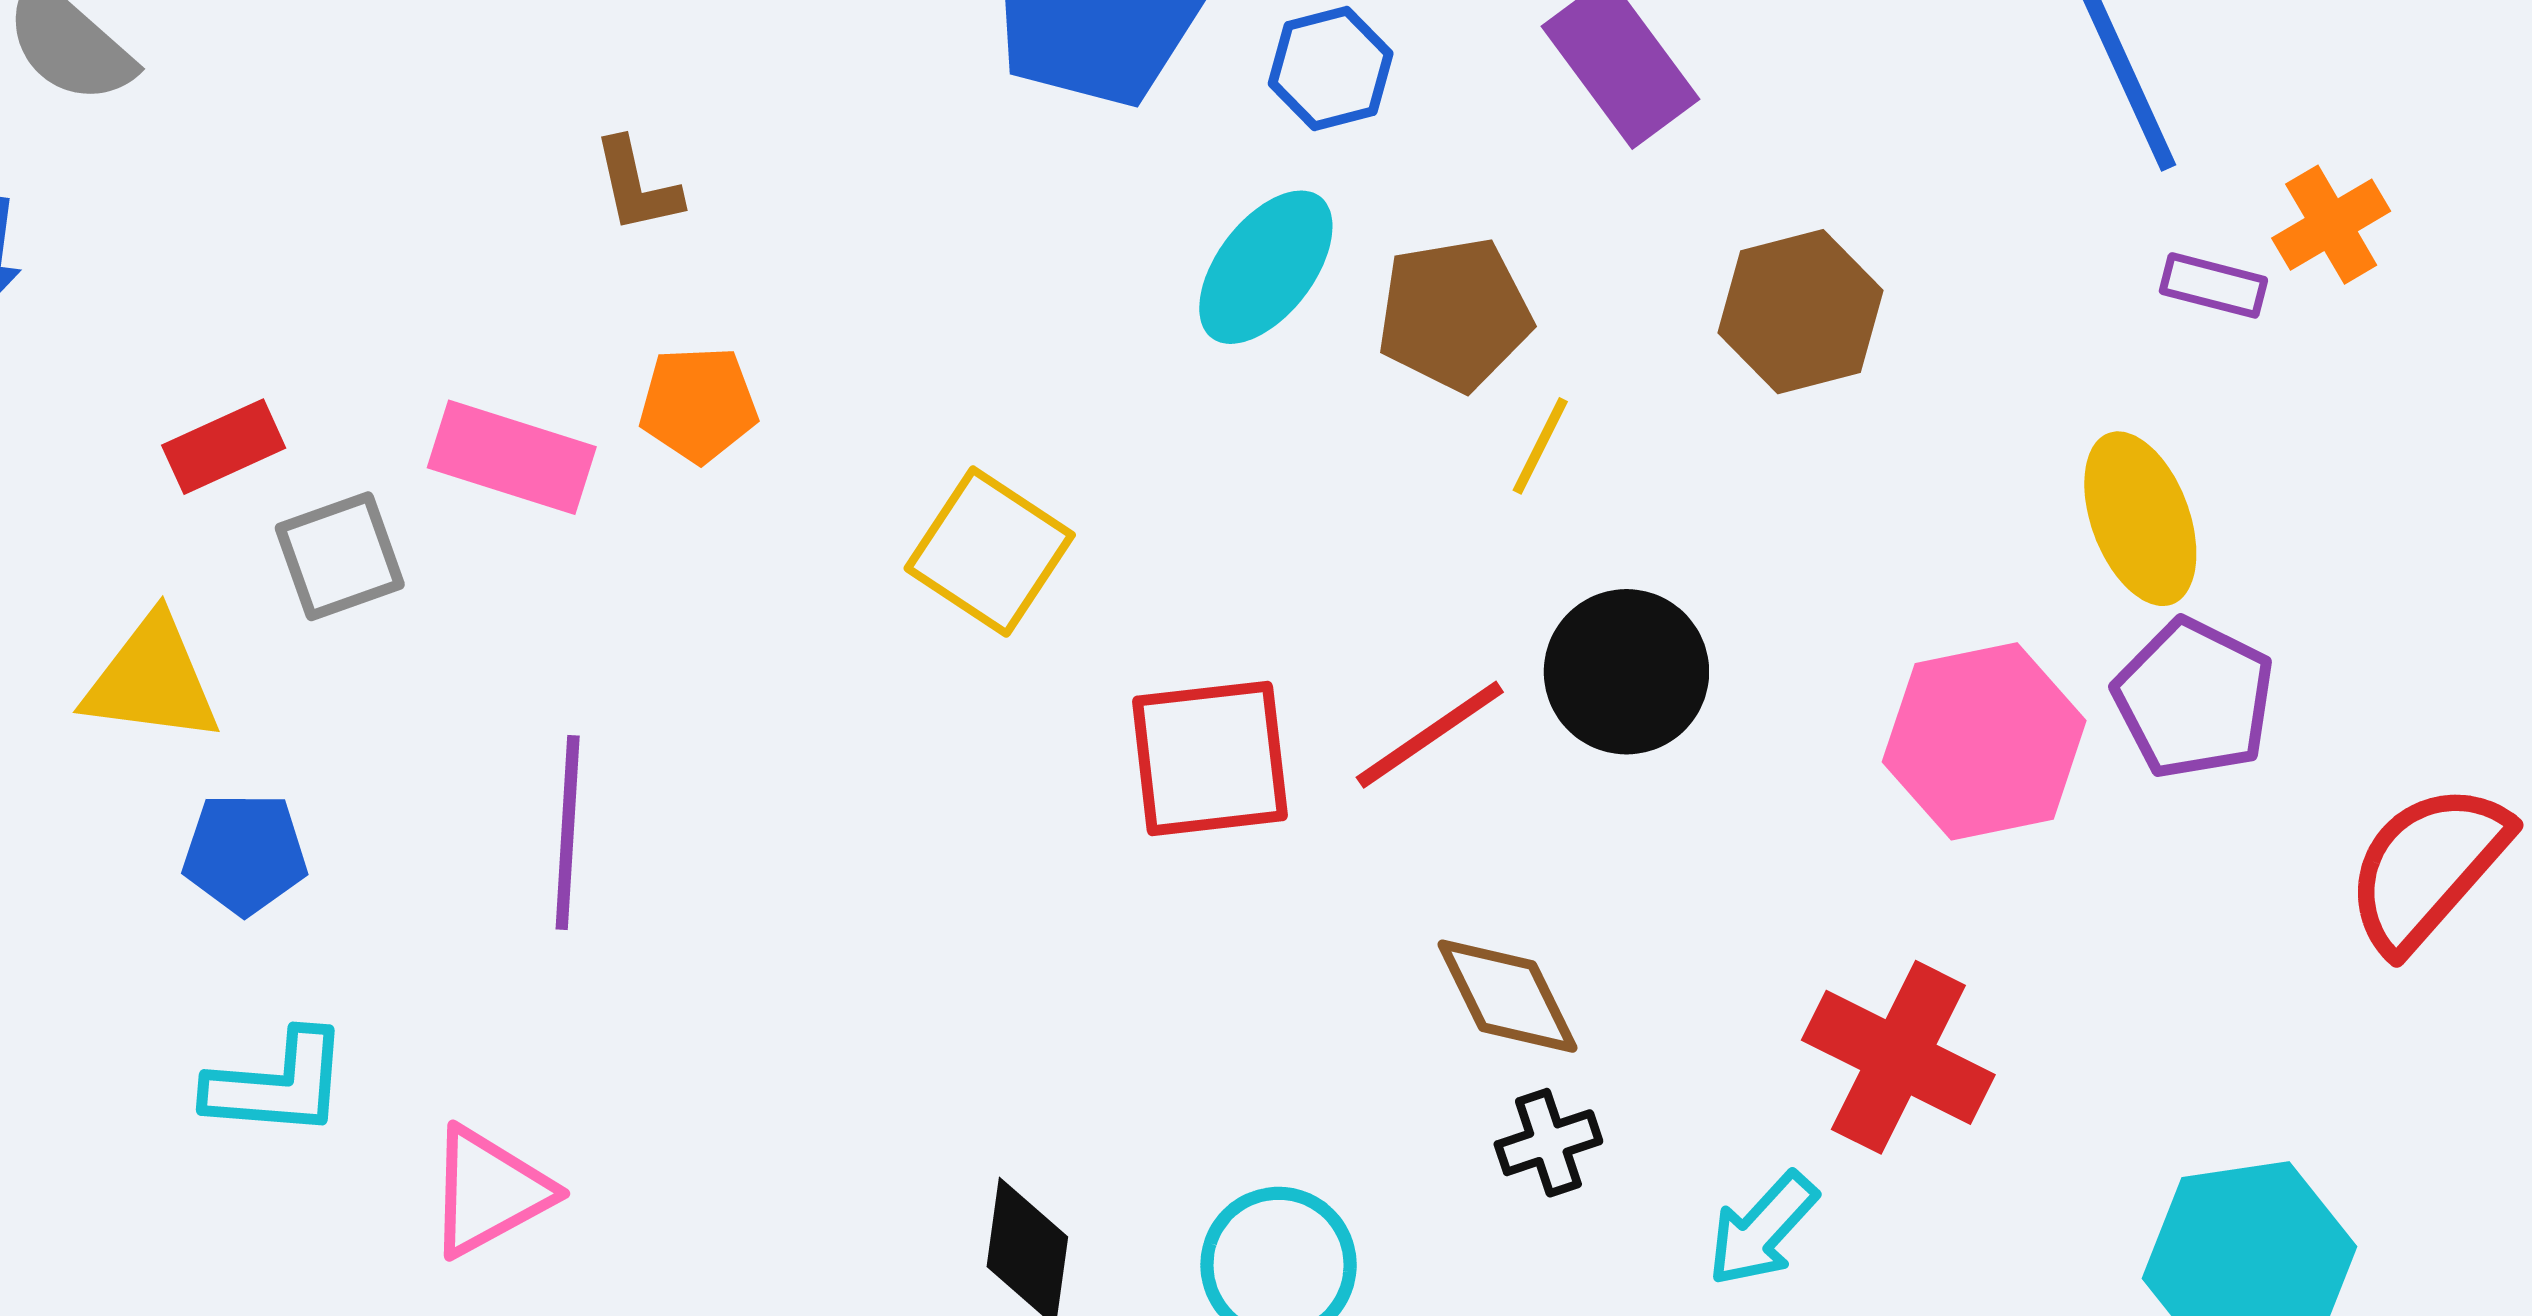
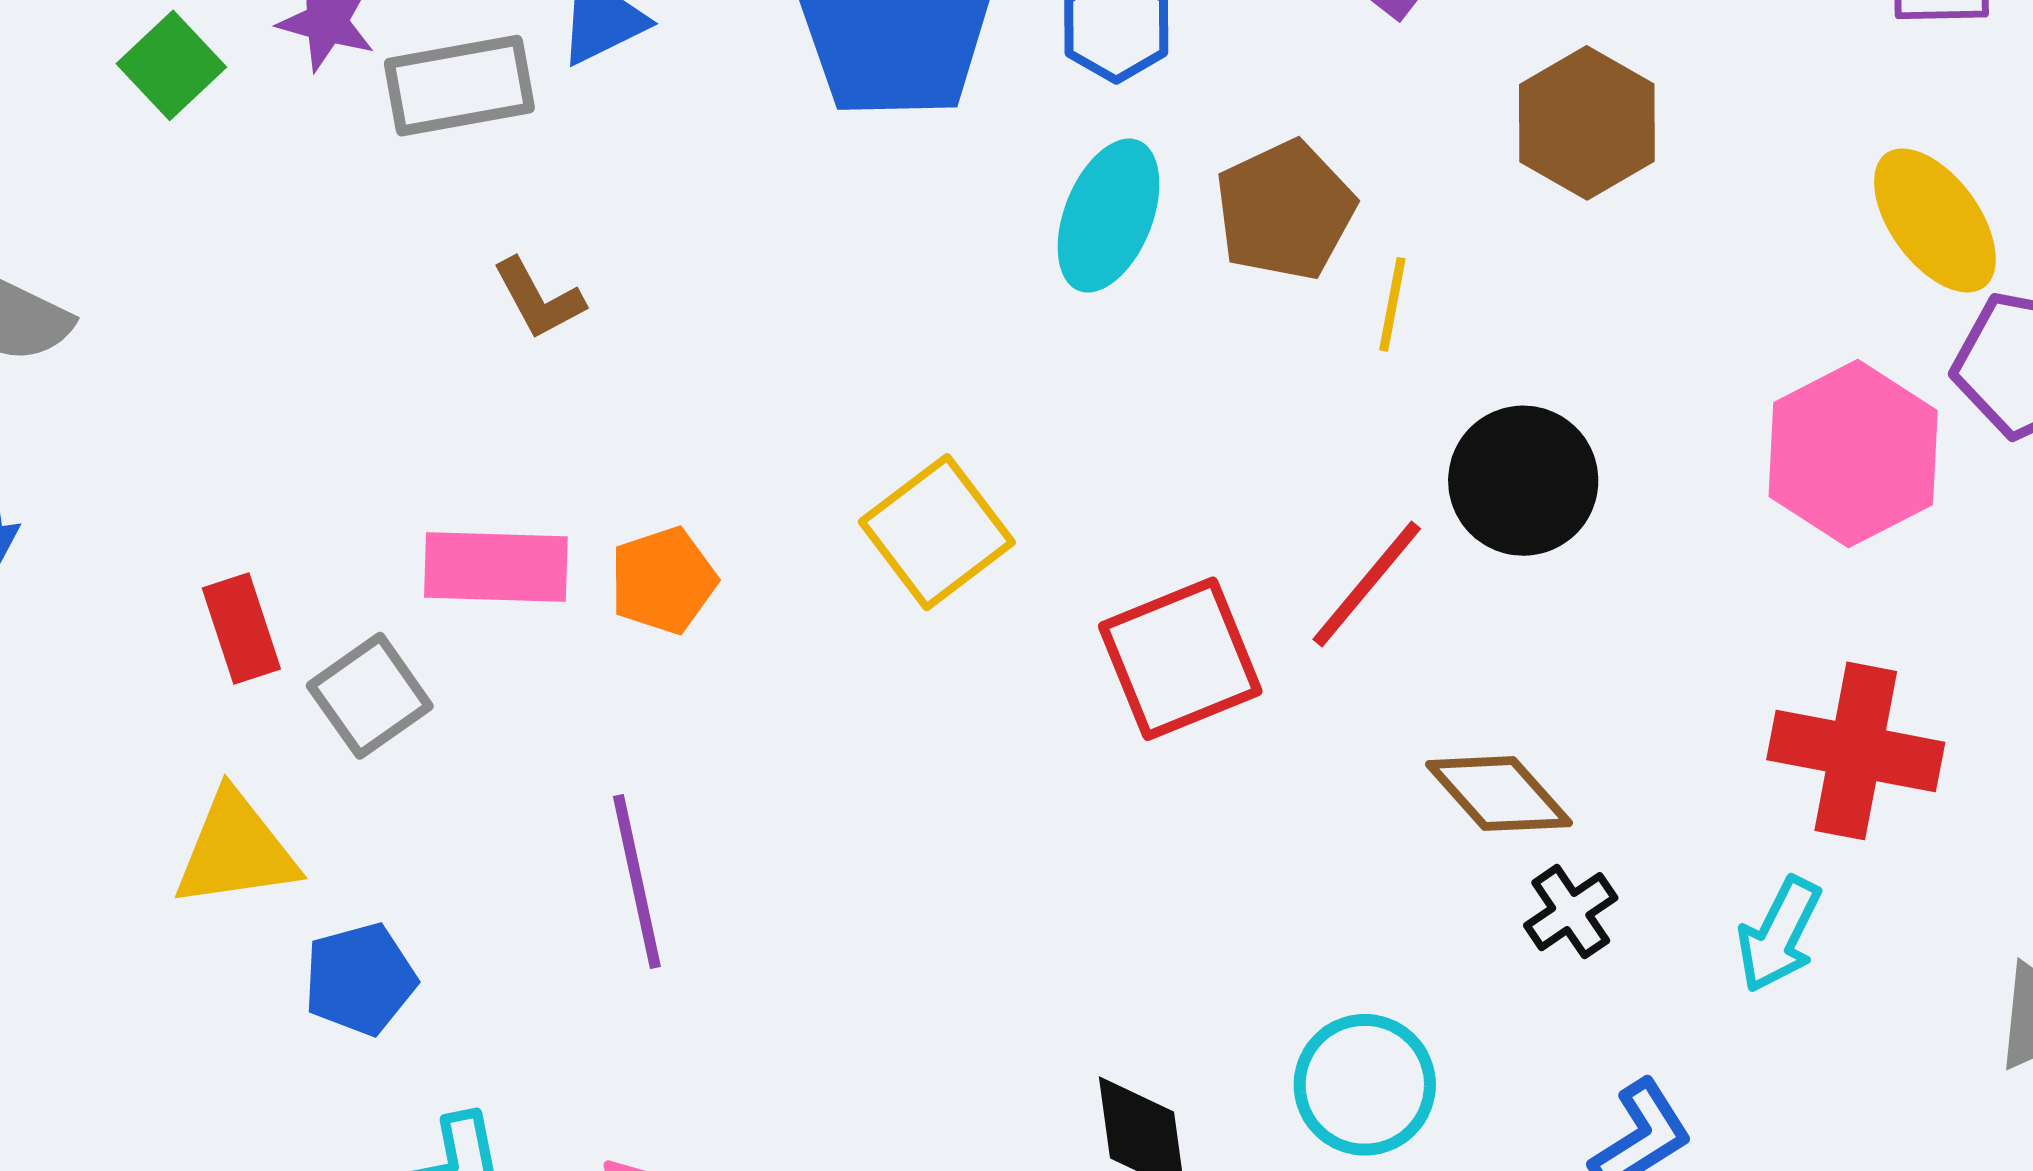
orange pentagon: (698, 404) -> (663, 580), moved
red rectangle: (224, 447) -> (241, 628), turned -68
yellow square: (990, 552) -> (937, 532), turned 35

